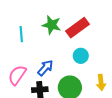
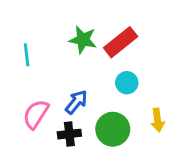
cyan line: (21, 34) -> (27, 55), moved

